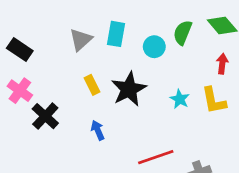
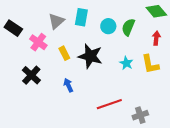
green semicircle: (183, 33) -> (128, 27), moved
black star: (129, 89) -> (90, 56), turned -30
pink cross: (20, 91) -> (38, 42), moved

